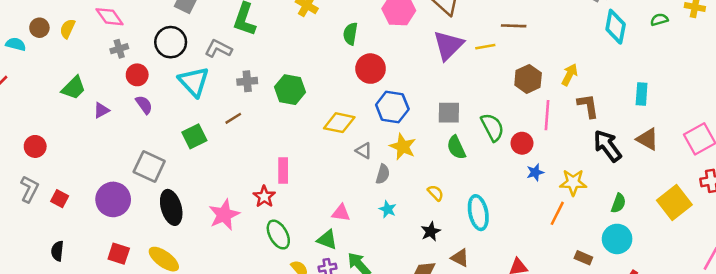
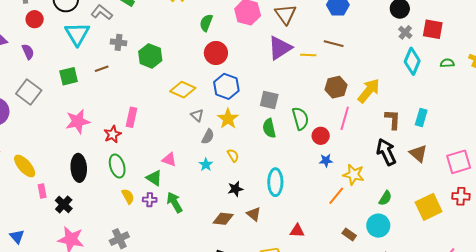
yellow arrow: (570, 75) -> (369, 91), size x1.5
purple semicircle: (144, 105) -> (28, 52), moved
brown L-shape: (588, 106) -> (393, 119), moved
yellow semicircle: (436, 193) -> (233, 155), moved
black ellipse: (171, 207) -> (79, 168), moved
pink star: (224, 215) -> (78, 121), moved

